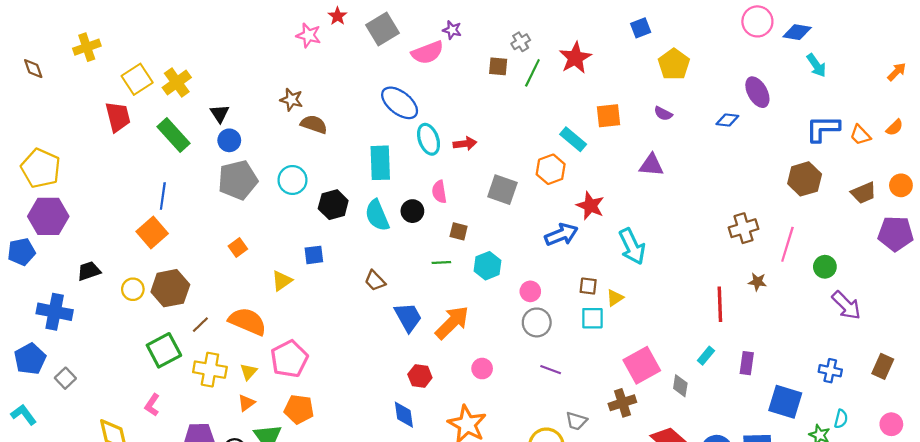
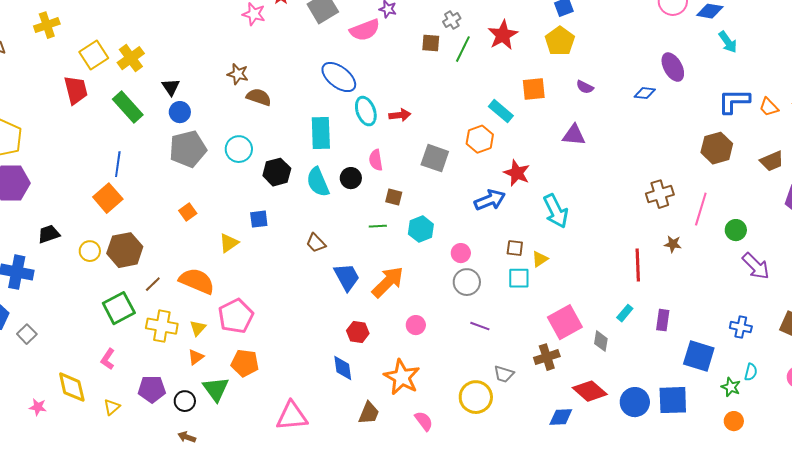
yellow pentagon: (674, 64) -> (560, 41), moved

